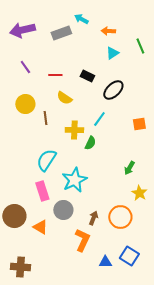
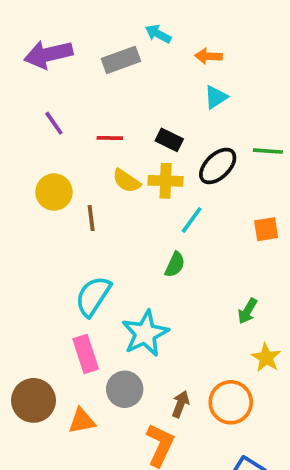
green line: (140, 46) -> (268, 151), moved, turned -63
yellow cross: (74, 130) -> (166, 181), moved
orange triangle: (40, 227) -> (82, 421), turned -42

